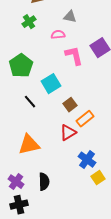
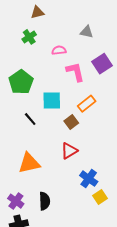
gray triangle: (70, 17) -> (87, 32), moved
cyan square: (51, 84) -> (52, 101), turned 30
orange rectangle: (85, 119) -> (87, 104), moved

